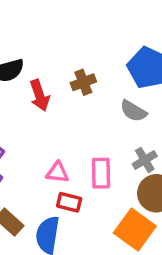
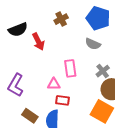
brown cross: (83, 82) -> (61, 19), moved
pink rectangle: (101, 173) -> (70, 68), moved

